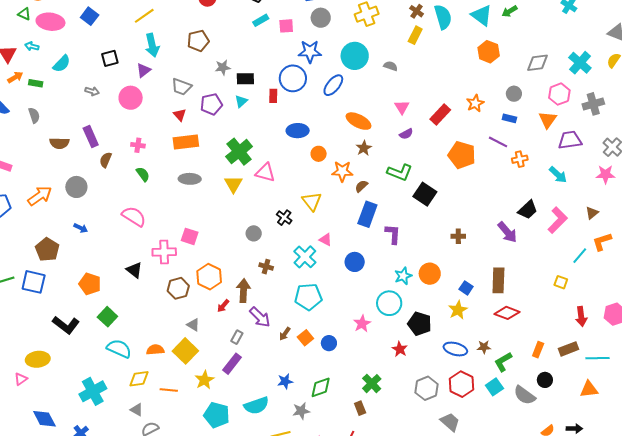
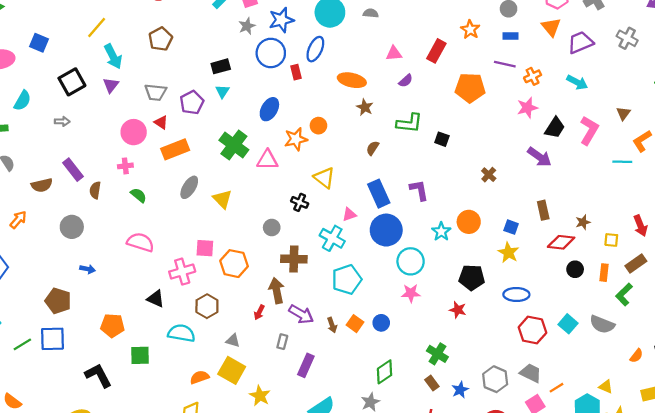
black square: (110, 58) -> (72, 82), size x1.4
gray star: (223, 67) -> (247, 26), moved
red rectangle: (273, 96) -> (296, 72), moved
pink circle: (131, 98) -> (134, 132), moved
pink triangle: (402, 107) -> (394, 53), turned -49
blue ellipse: (298, 131) -> (269, 109), moved, turned -45
orange star: (342, 171) -> (296, 139), moved
pink star: (605, 174) -> (527, 108), moved
gray ellipse: (190, 179) -> (189, 187), turned -45
yellow triangle: (233, 184) -> (222, 199), moved
black square: (425, 194) -> (442, 139), size x0.6
orange arrow: (40, 196) -> (18, 220), moved, size x0.7
blue rectangle: (367, 214) -> (379, 194), moved, turned -30
brown cross: (458, 236) -> (489, 175), turned -32
pink triangle: (325, 240) -> (349, 214), turned -32
cyan line: (580, 256) -> (622, 162), turned 66
blue circle: (355, 262) -> (386, 230), size x1.5
brown cross: (266, 267) -> (294, 259), size x1.6
orange hexagon: (209, 277) -> (234, 264), moved
brown rectangle: (498, 280) -> (543, 210), size x0.7
yellow square: (561, 282) -> (611, 240), moved
cyan circle: (389, 303) -> (411, 261), moved
green square: (107, 317) -> (140, 355), turned -30
pink star: (362, 324) -> (411, 293), turned -30
black L-shape: (66, 325) -> (98, 375), turned -140
brown arrow: (285, 334) -> (332, 325), turned -40
brown star: (484, 347) -> (583, 222), moved
cyan semicircle: (119, 349) -> (181, 333), moved
green L-shape: (503, 362) -> (624, 294), moved
purple rectangle: (232, 364) -> (306, 365), moved
black circle: (545, 380) -> (575, 269), moved
blue star: (285, 381) -> (460, 390), moved
gray hexagon: (427, 388) -> (495, 379), moved

